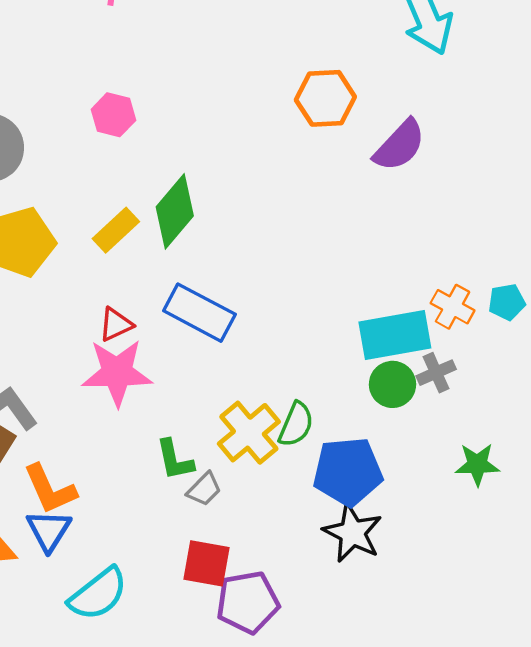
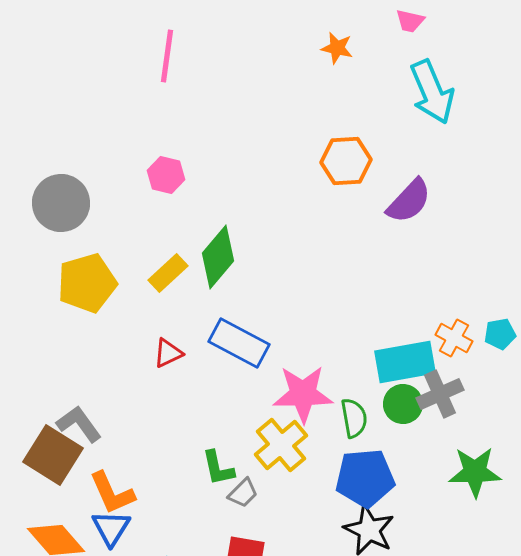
pink star: (117, 373) -> (303, 394), moved
gray cross: (436, 373) -> (440, 394), size x1.4
green semicircle: (296, 424) -> (354, 418), moved, turned -33
green star: (477, 464) -> (475, 472), size x1.4

